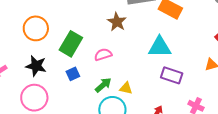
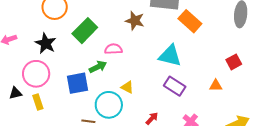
brown star: (117, 22) -> (135, 21), turned -30
blue square: (73, 74) -> (77, 83), moved, size x1.6
green arrow: (103, 85) -> (98, 67), moved

